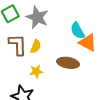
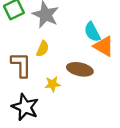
brown L-shape: (18, 45) -> (21, 65), moved
yellow star: (36, 71) -> (53, 84), moved

